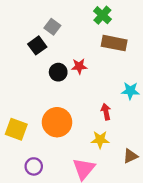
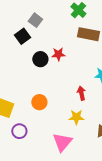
orange circle: (57, 122) -> (39, 102), size x0.6
purple circle: (34, 166) -> (19, 131), moved

